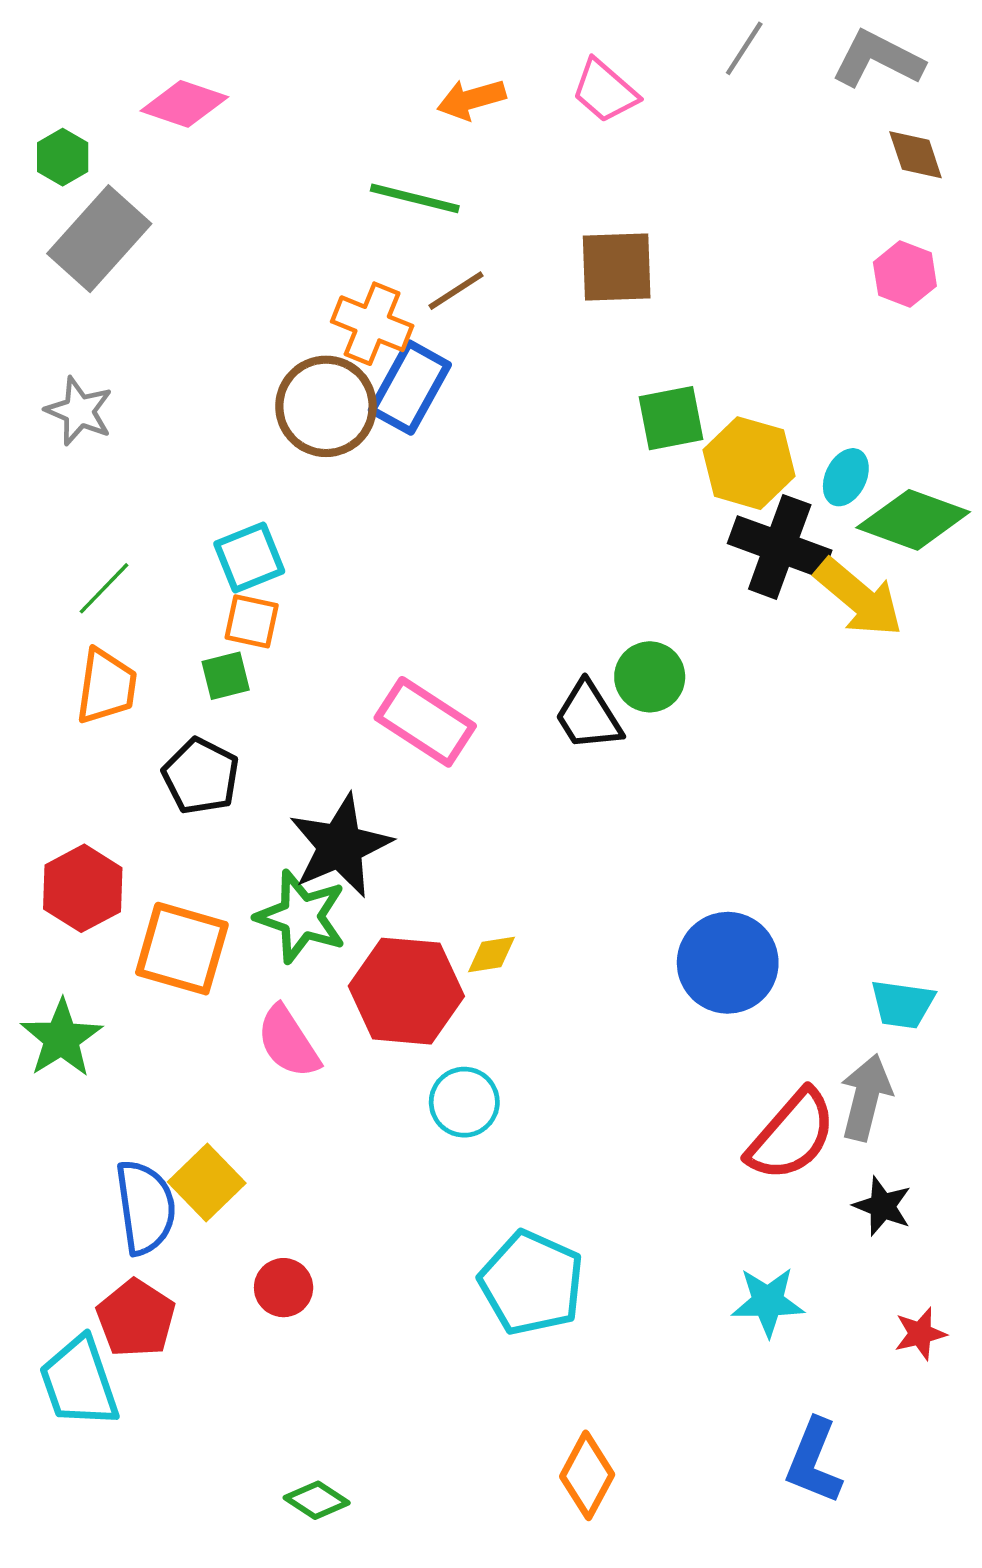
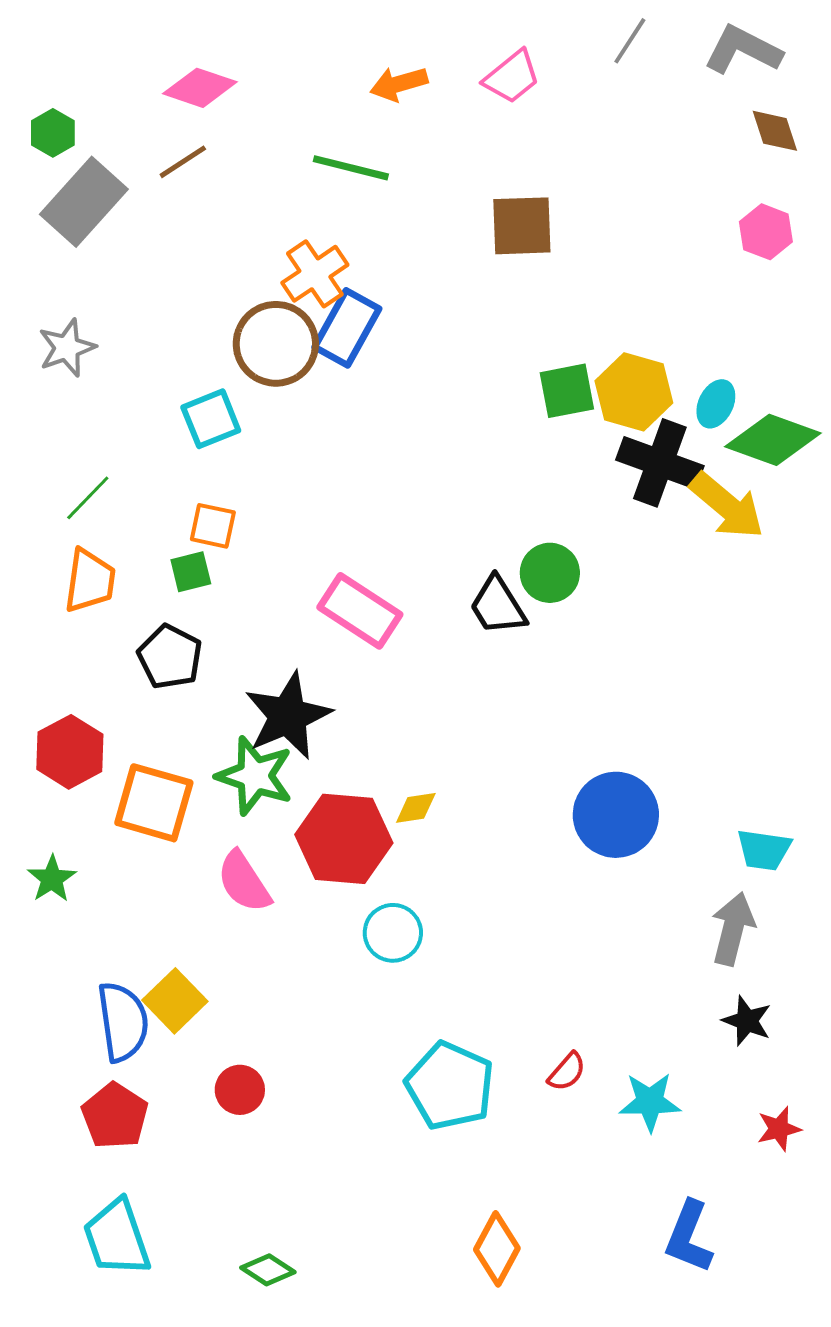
pink trapezoid: (605, 91) -> (512, 77), turned -80
pink diamond: (184, 104) -> (200, 88), moved
brown line: (456, 291) -> (183, 162), moved
orange cross: (372, 324) -> (315, 274), turned 34
gray star: (79, 411) -> (67, 348), turned 30
green square: (671, 418) -> (567, 391), moved
cyan square: (249, 558) -> (211, 419), moved
green star: (61, 1038) -> (52, 879), size x0.7
red semicircle: (791, 1135) -> (567, 1072), moved, size x0.5
cyan trapezoid: (79, 1382) -> (117, 1238), moved

